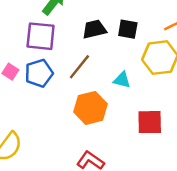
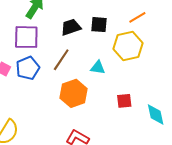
red square: (150, 122) -> (124, 101), size x0.7

